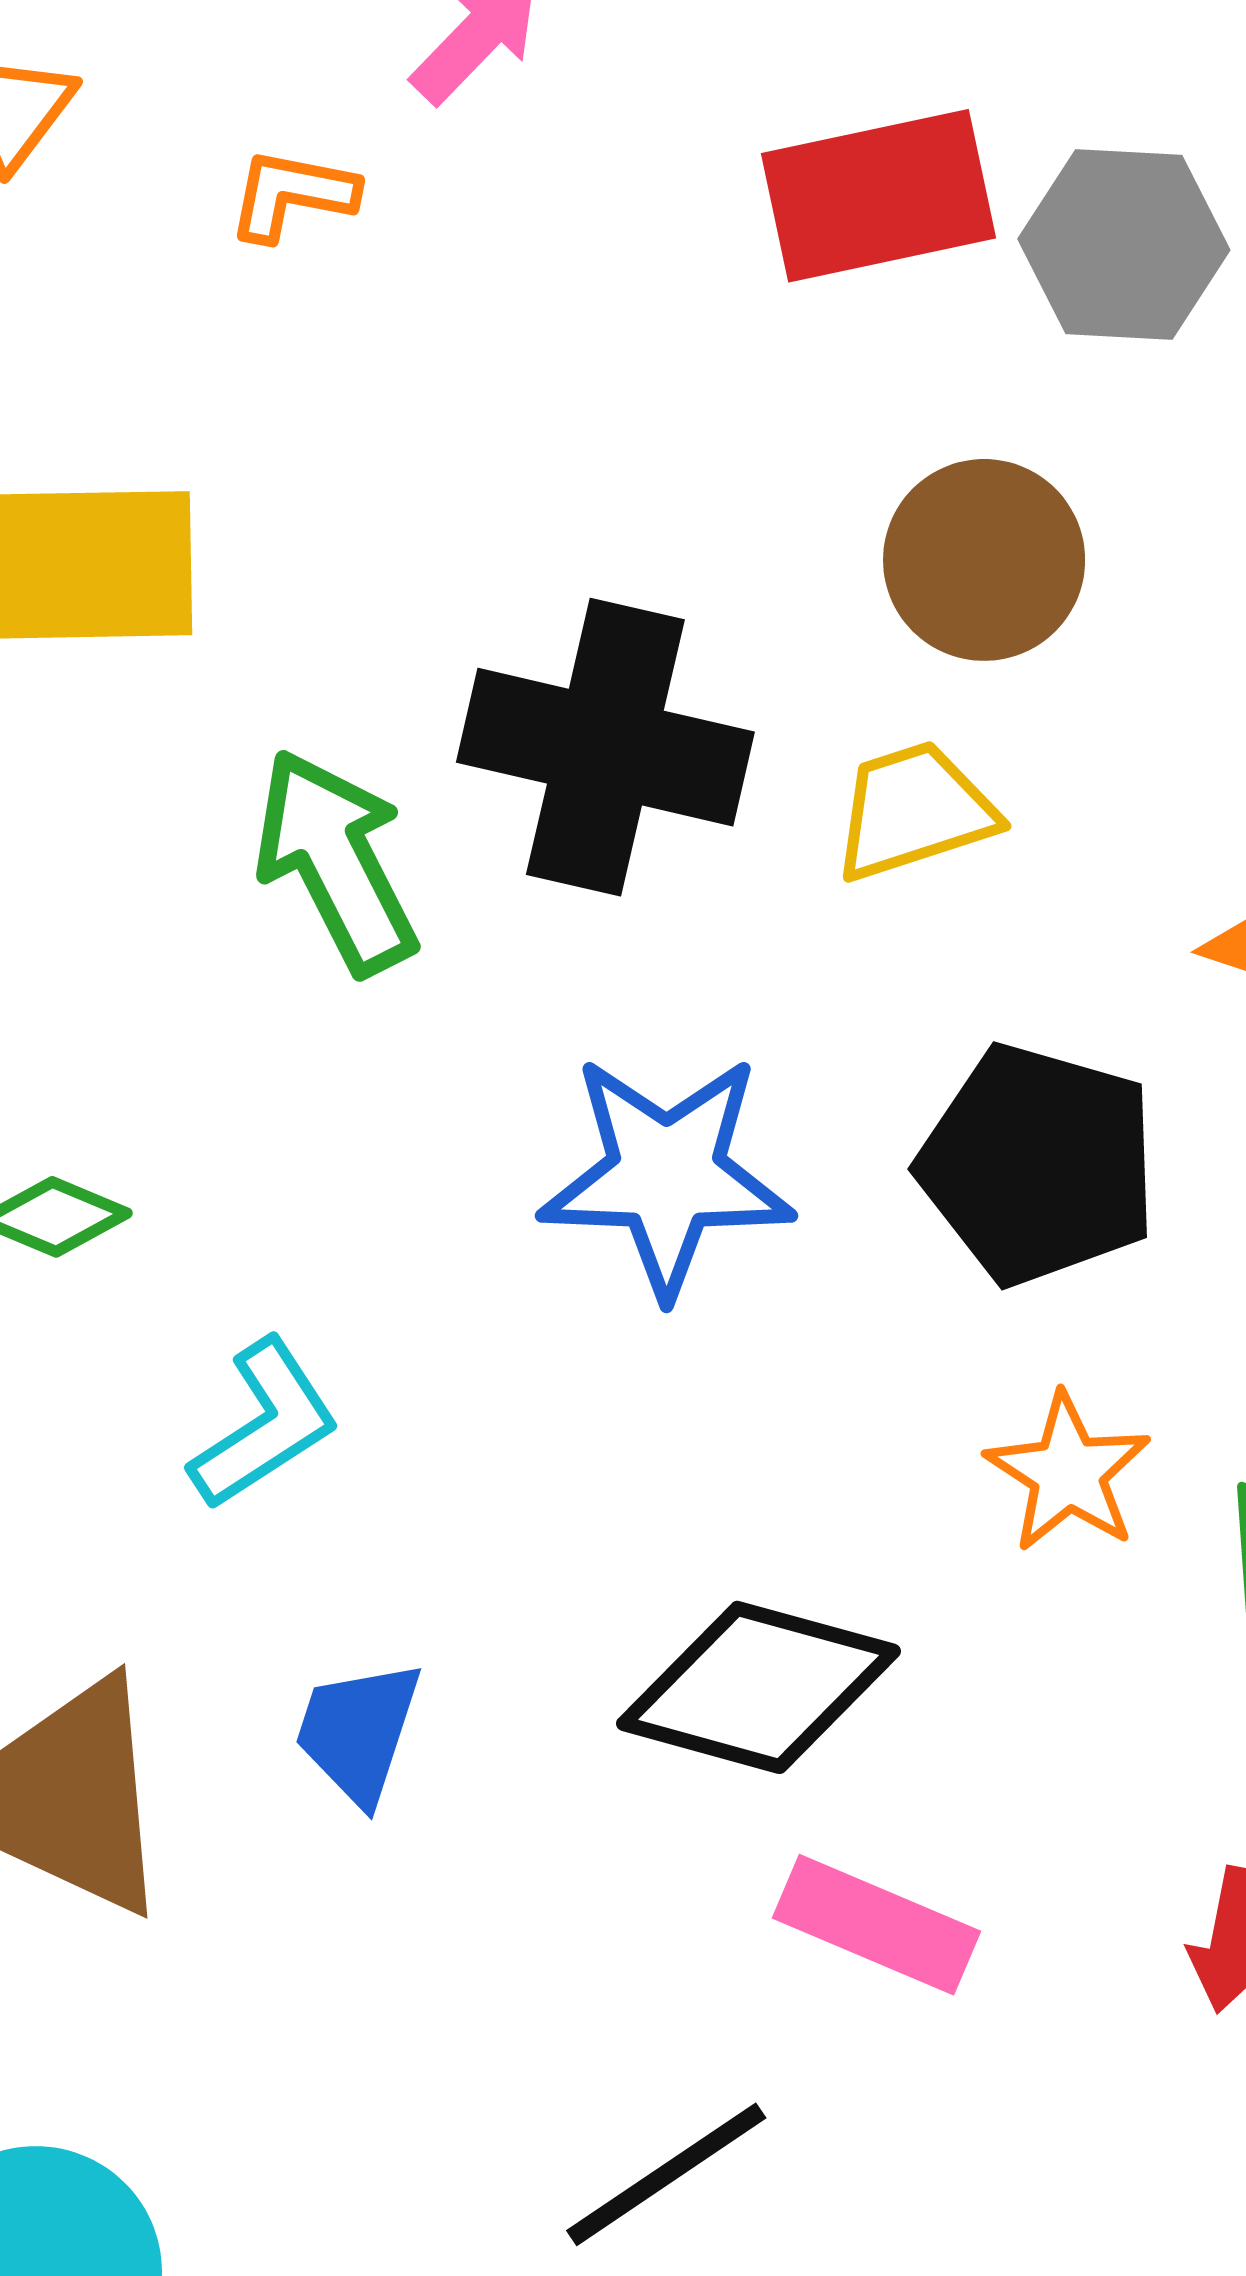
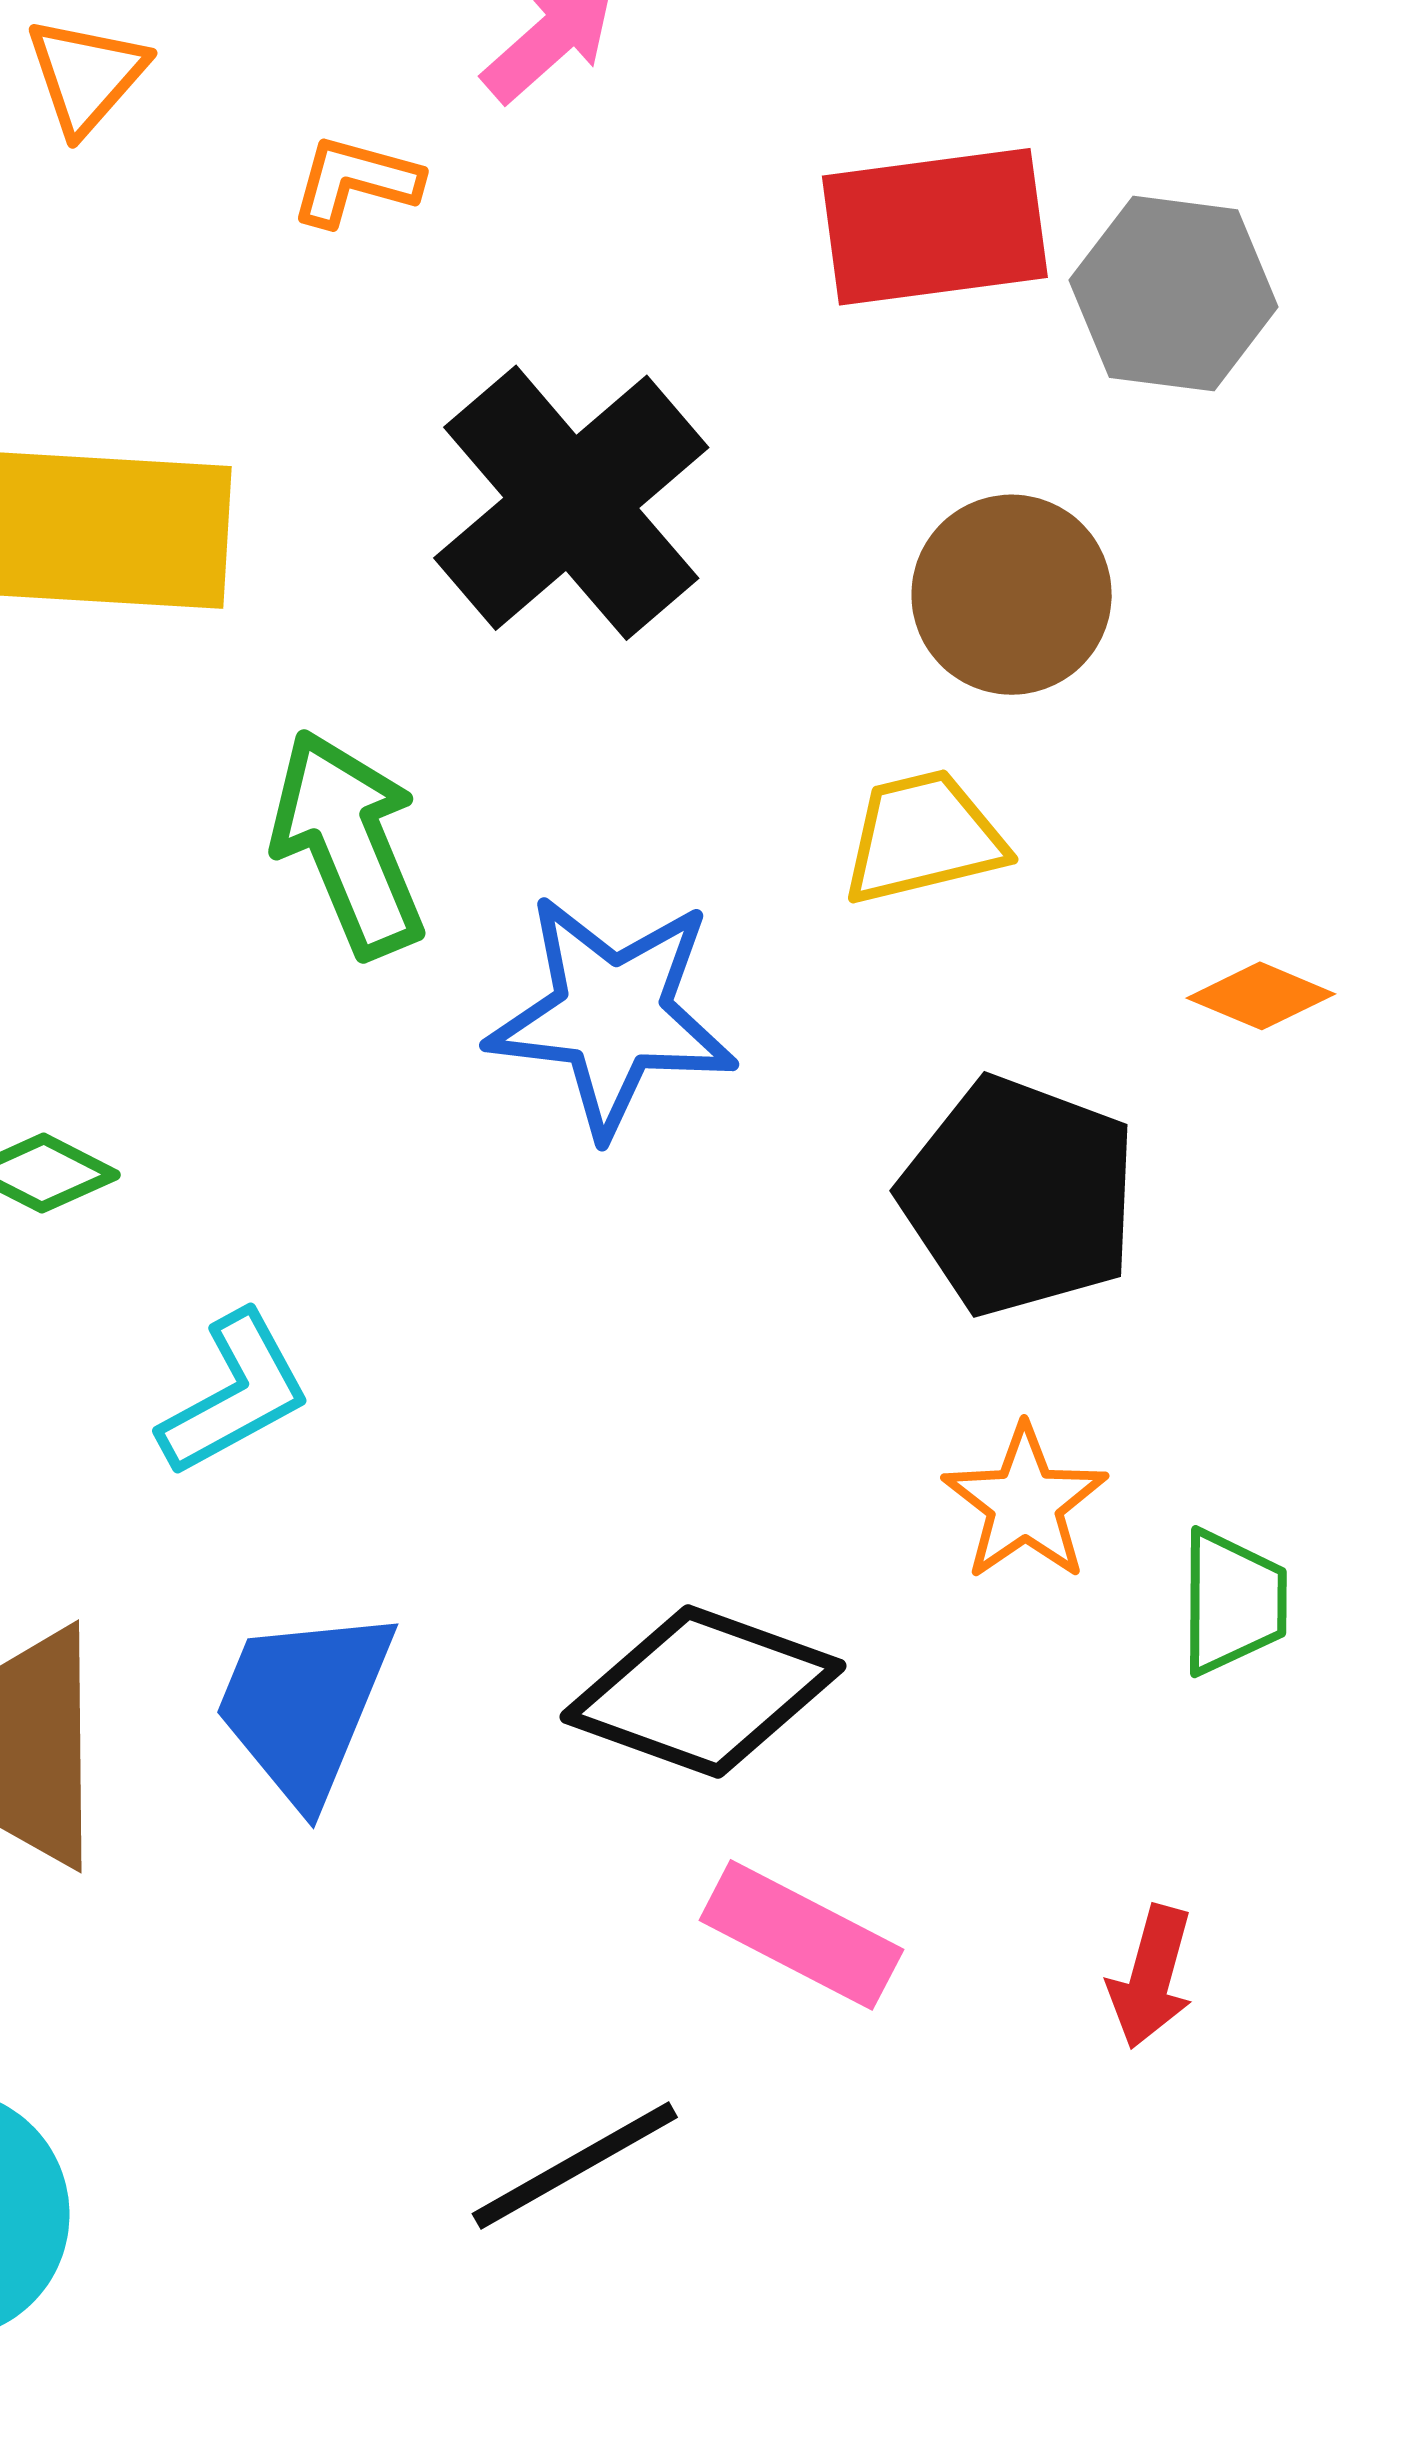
black cross: (605, 747) -> (571, 503), moved, turned 32
blue star: (667, 1175) -> (612, 1015), moved
blue trapezoid: (358, 1732) -> (304, 1705), size x1.4

